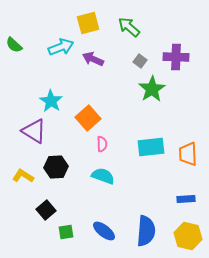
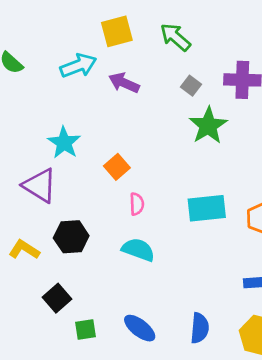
orange square: (88, 118) -> (117, 167), size x0.7
blue semicircle: (146, 231) -> (200, 328), size x0.7

